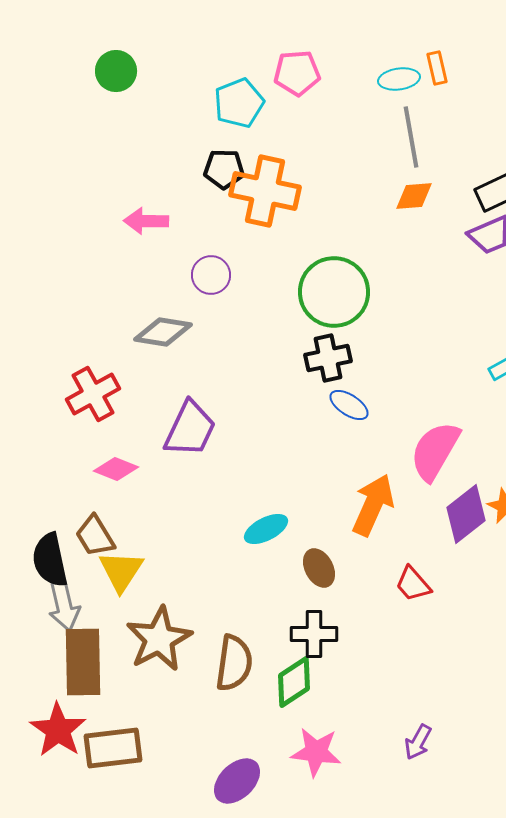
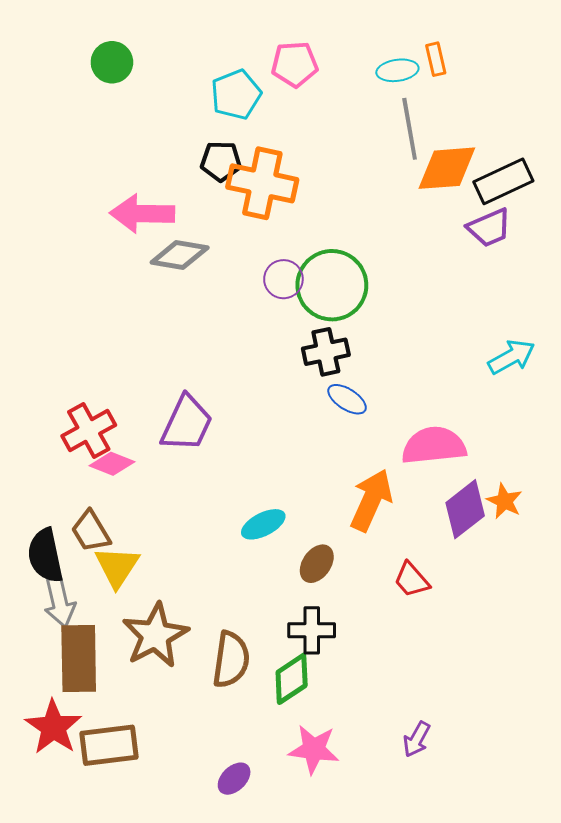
orange diamond: (414, 196) -> (447, 168), moved, size x1.6
pink arrow: (146, 221) -> (142, 214), size x1.4
purple circle: (211, 275) -> (283, 279), moved
gray diamond: (163, 332) -> (180, 255), moved
red cross: (93, 394) -> (89, 430), moved
pink semicircle: (435, 451) -> (434, 446), turned 54
brown ellipse: (319, 568) -> (317, 564), turned 63
purple ellipse: (237, 781) -> (234, 779), size x0.7

